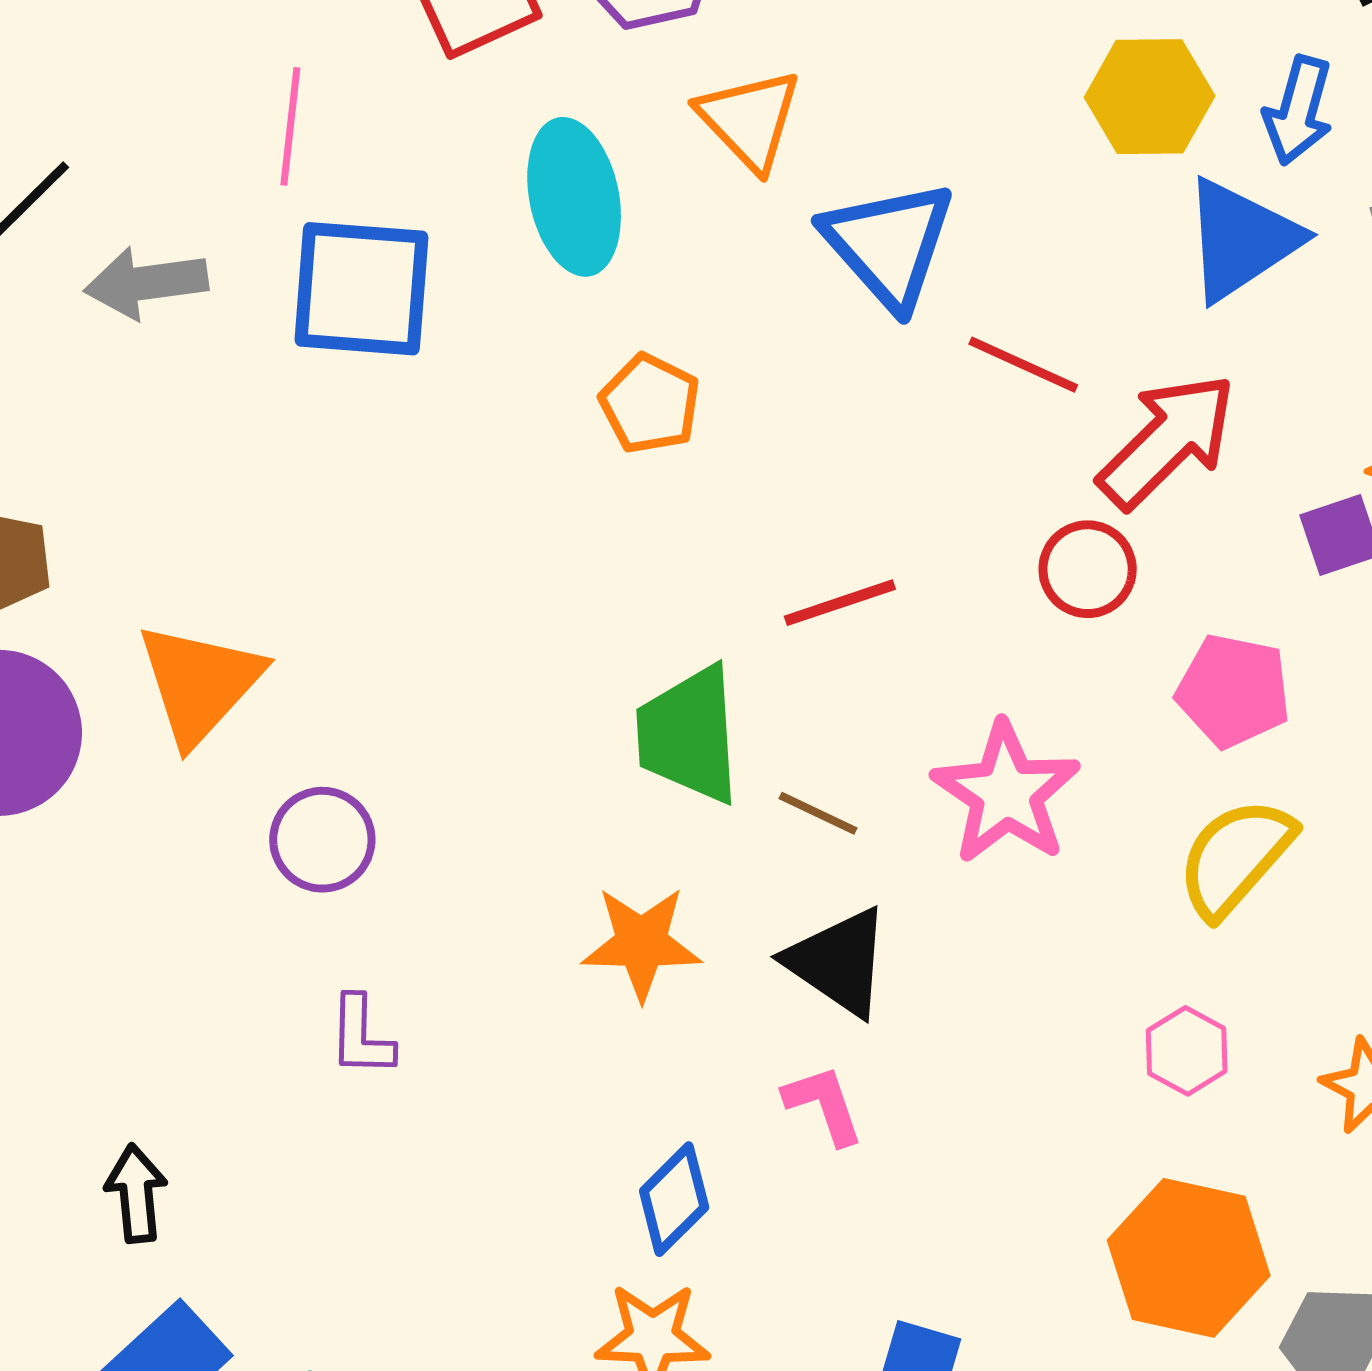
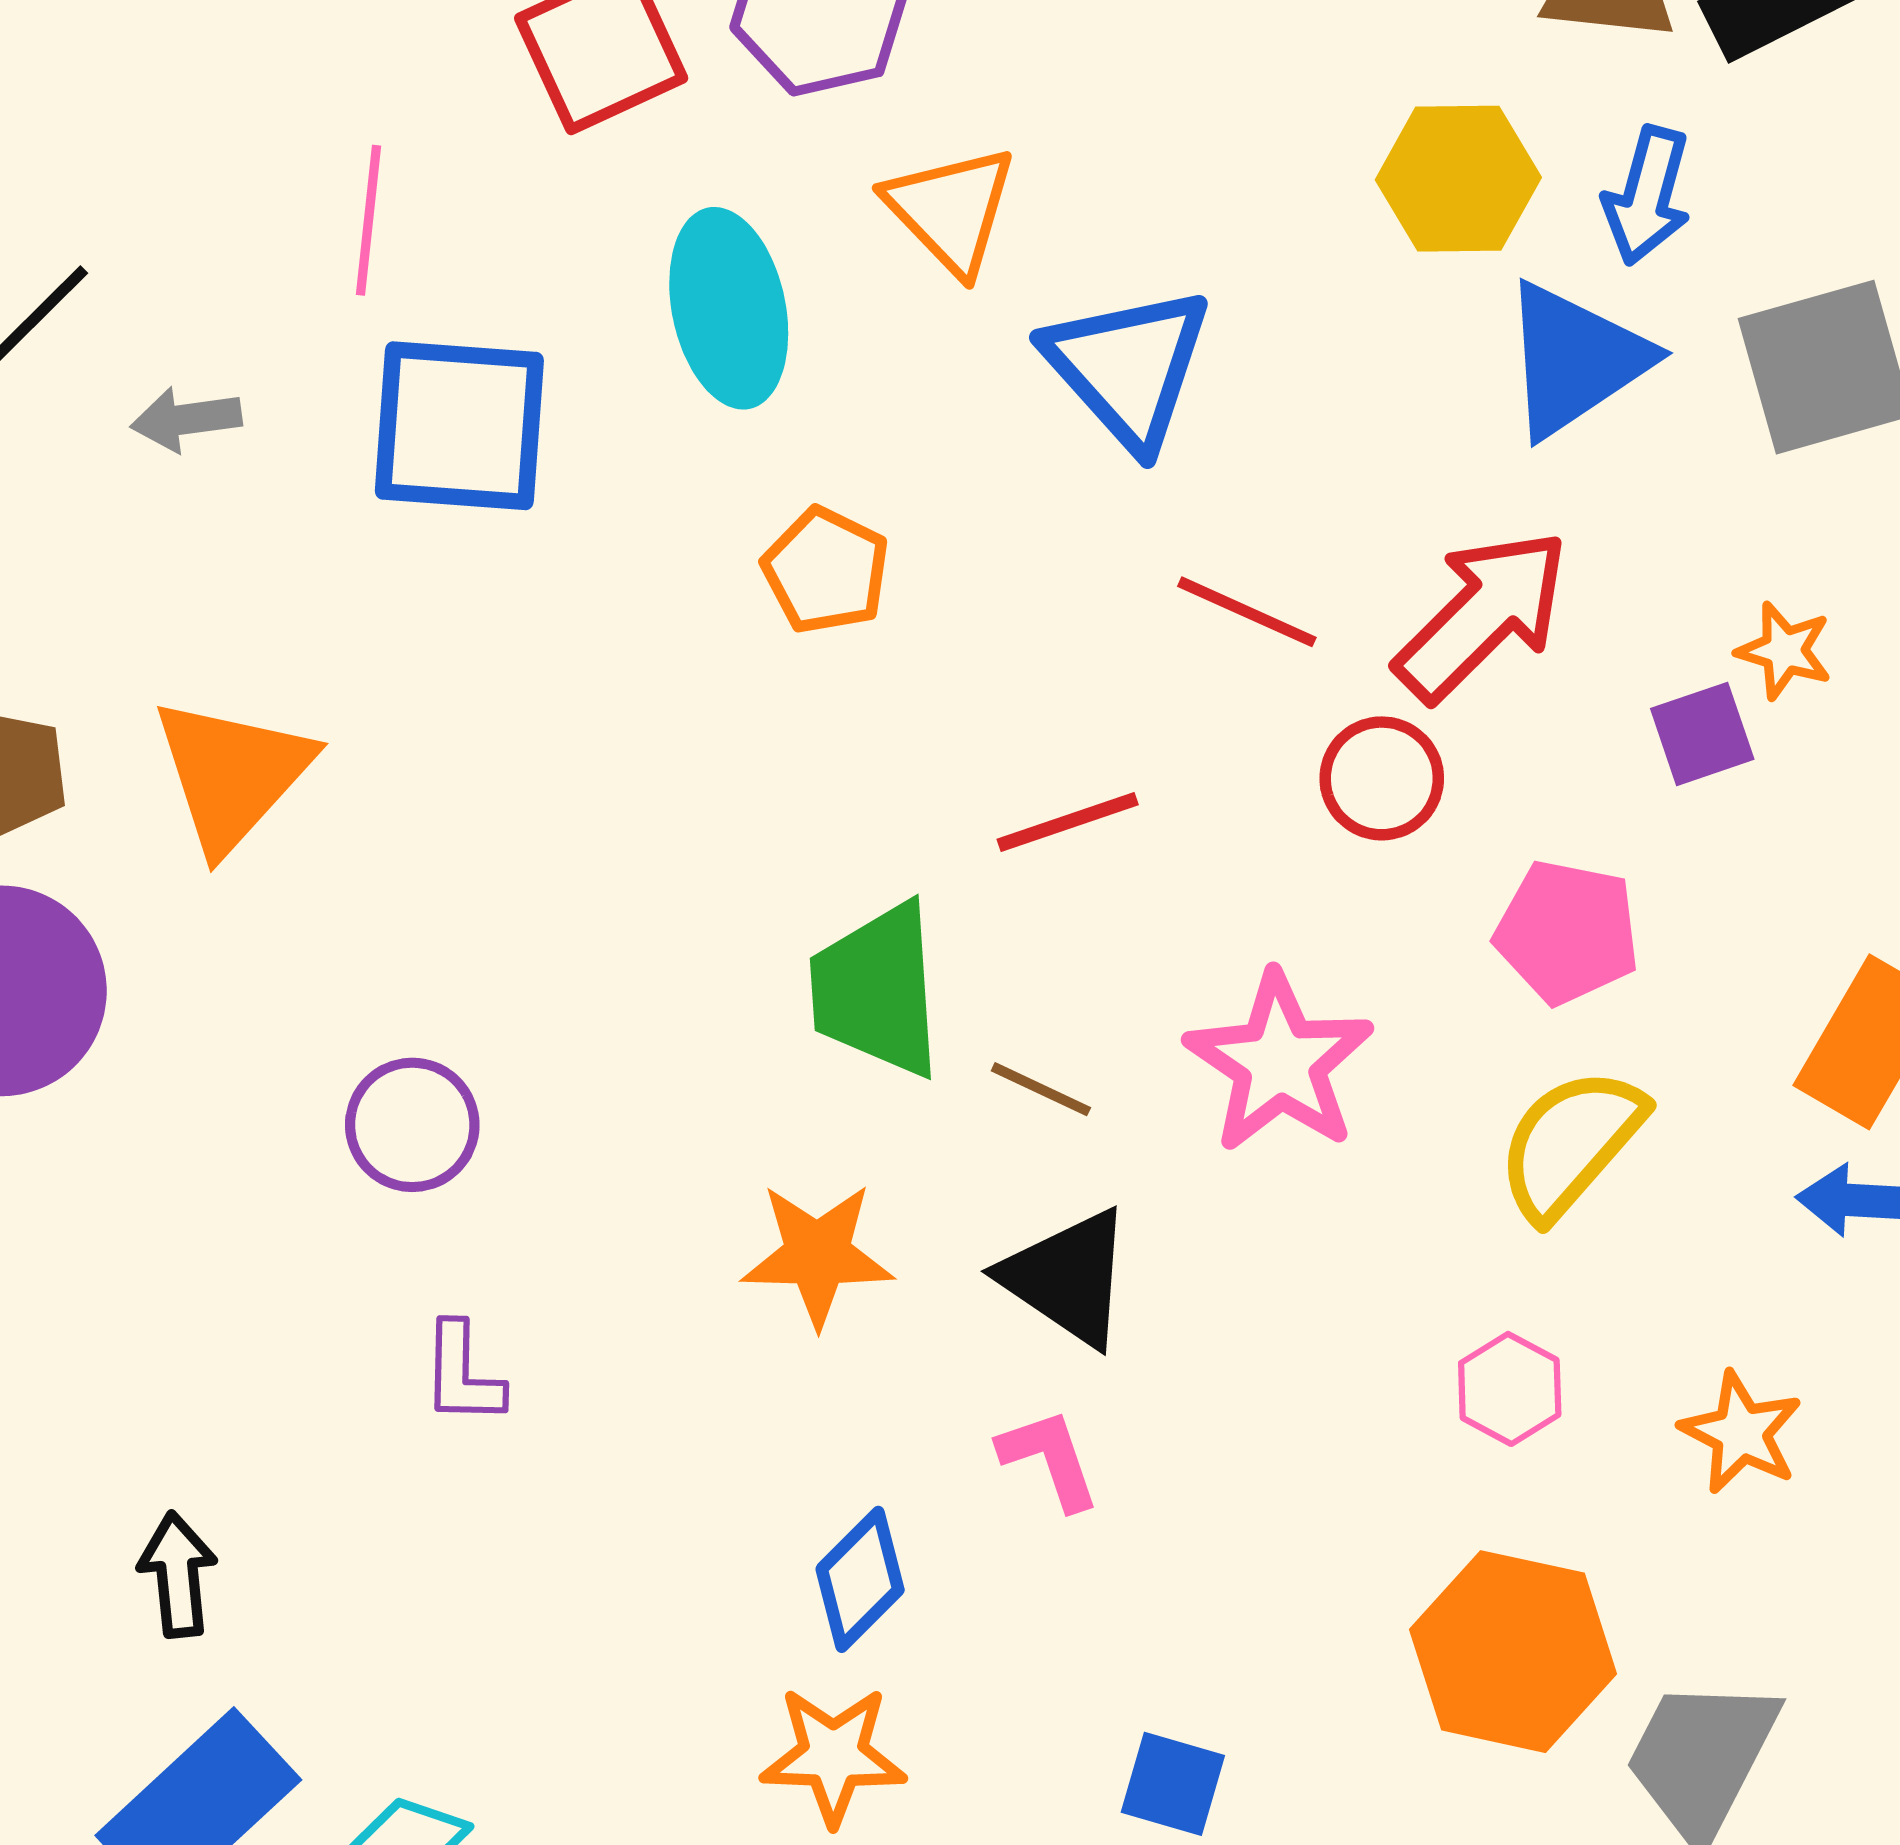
gray arrow: (146, 283) -> (186, 419), size x0.7
red line: (1023, 365) -> (1247, 612), moved
orange triangle: (200, 683) -> (232, 774), moved

